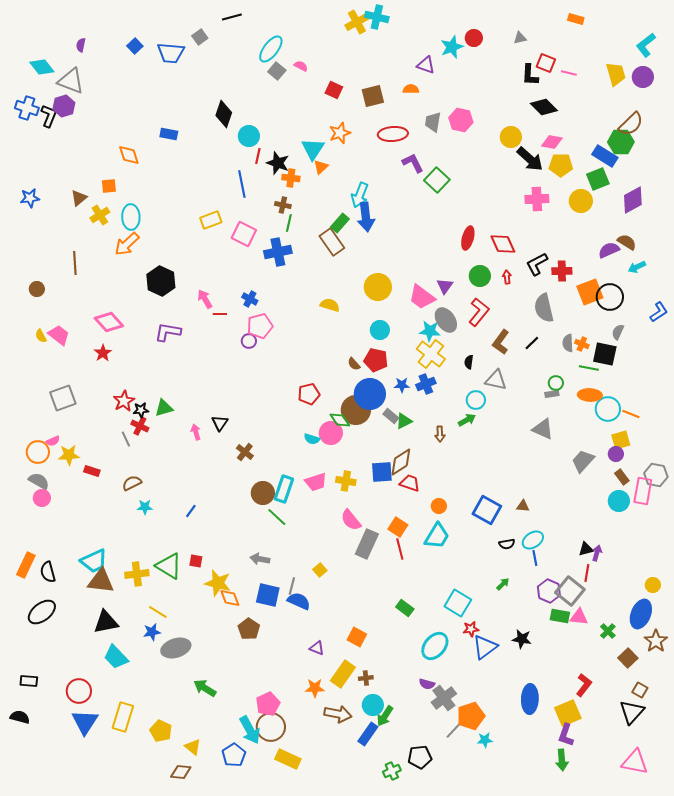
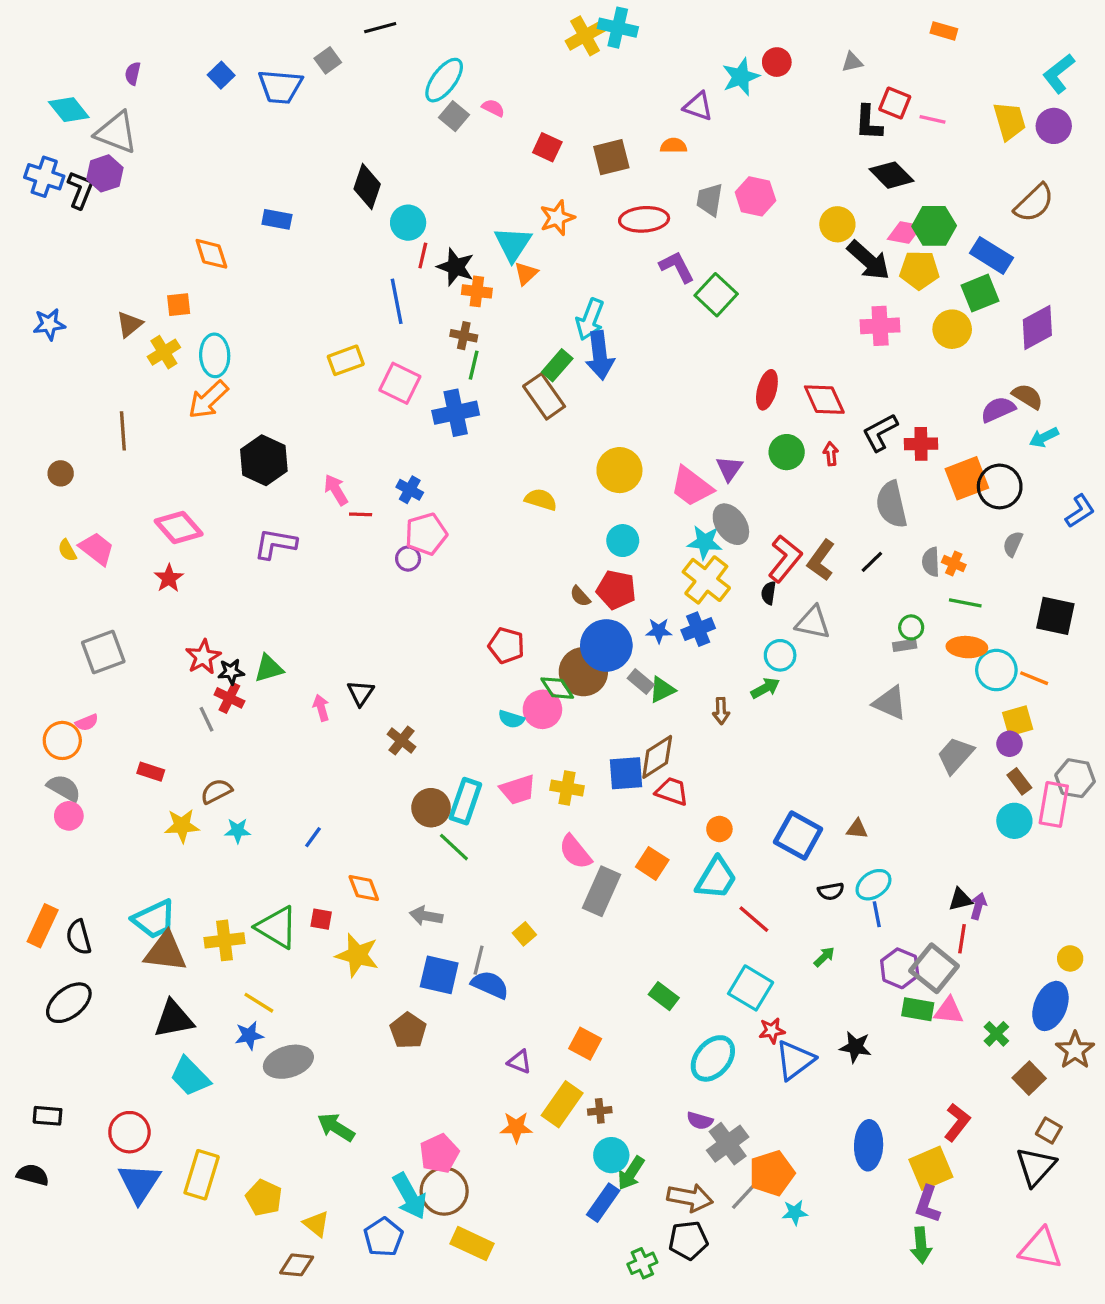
green hexagon: (621, 142) -> (934, 226), moved
red L-shape: (479, 312) -> (785, 559), moved
black square: (605, 354) -> (1055, 616), moved
red pentagon: (309, 394) -> (506, 645), turned 30
yellow star: (69, 455) -> (182, 826), moved
red line: (400, 549) -> (754, 919), moved, turned -35
orange diamond: (230, 598) -> (364, 888), moved
brown arrow: (338, 714) -> (690, 1198), moved

